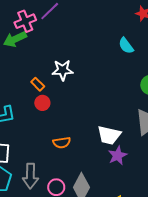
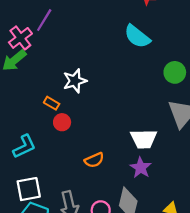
cyan semicircle: (126, 46) -> (137, 36), size x1.4
purple star: (118, 155) -> (141, 168), moved

